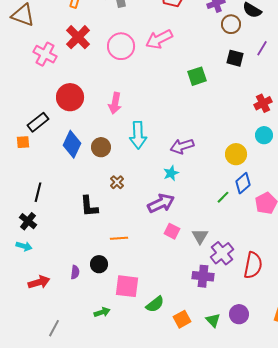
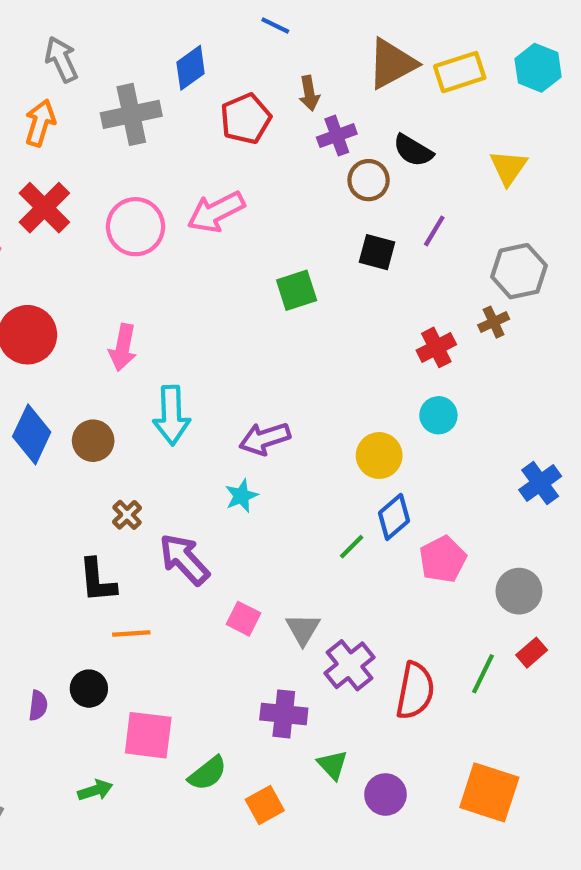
purple arrow: (161, 203) -> (184, 559), moved, turned -108
black L-shape: (89, 206) -> (97, 581), moved
purple cross: (203, 276) -> (284, 714), moved
green triangle: (213, 320) -> (333, 765), moved

